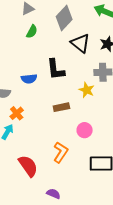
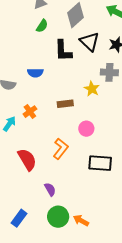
black L-shape: (56, 69) -> (63, 51), moved
orange cross: (17, 113) -> (30, 112), moved
purple semicircle: (53, 194) -> (50, 189), turned 32

